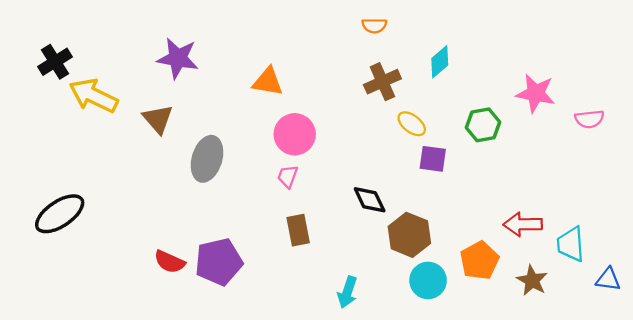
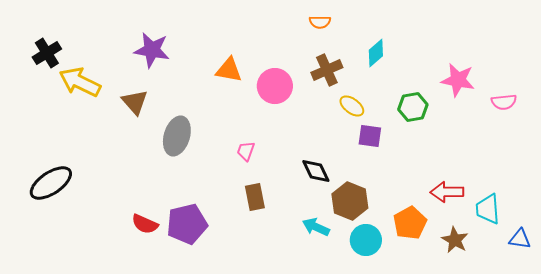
pink circle: (295, 134) -> (275, 86), moved
cyan arrow: (347, 292) -> (316, 227), moved, turned 96

